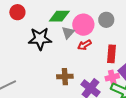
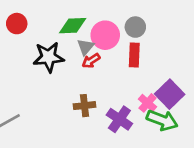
red arrow: (85, 45) -> (91, 61), moved
red rectangle: (112, 54) -> (134, 55), moved
pink cross: (112, 77) -> (148, 103), turned -32

